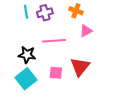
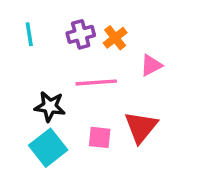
orange cross: (76, 11) -> (115, 38), moved, turned 32
cyan line: (26, 12) -> (29, 34), moved

